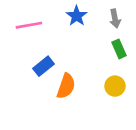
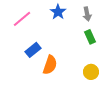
pink line: (29, 25) -> (22, 19), turned -30
yellow circle: (115, 86) -> (91, 72), moved

